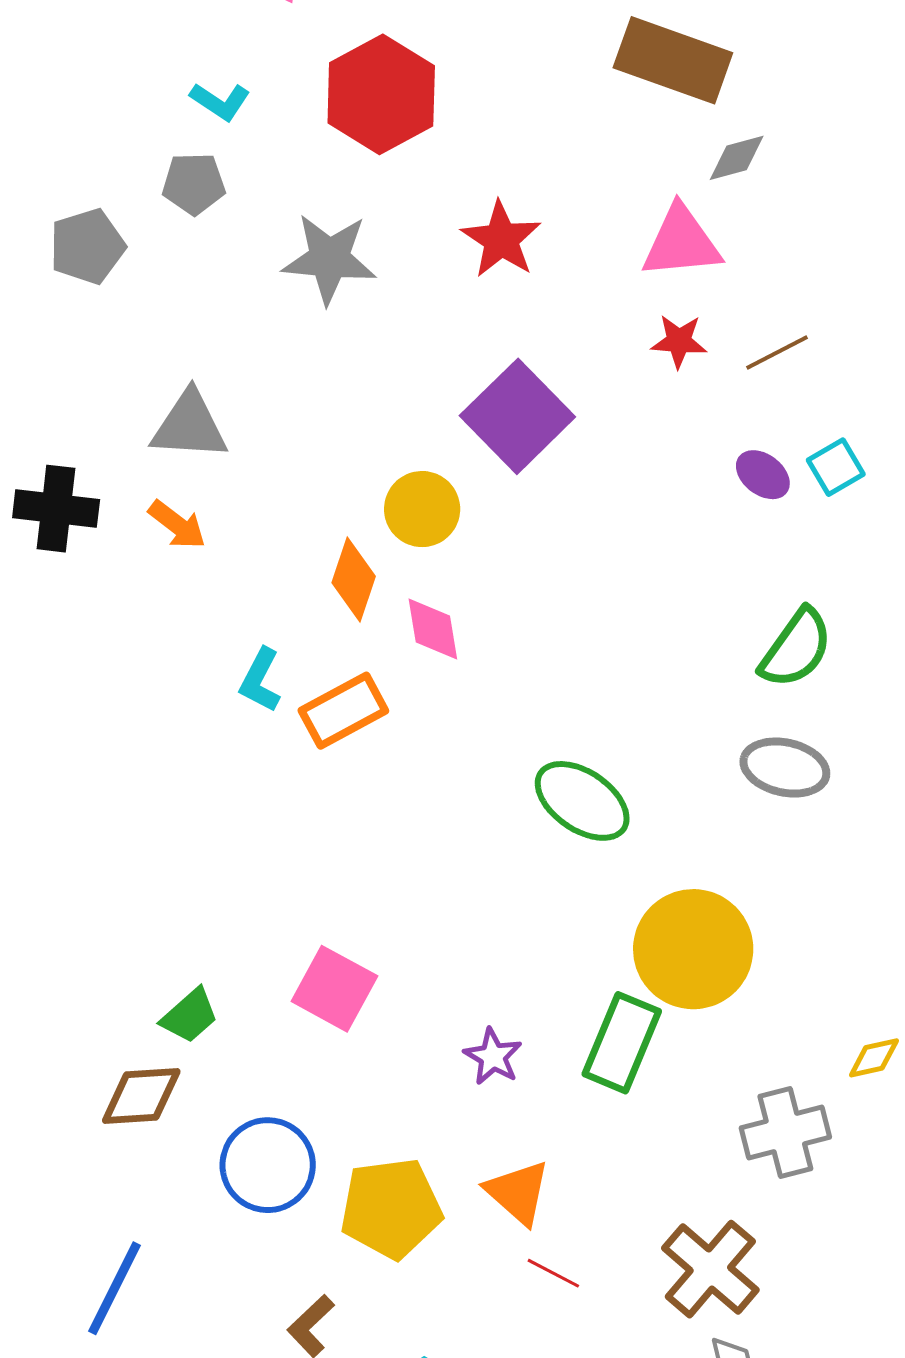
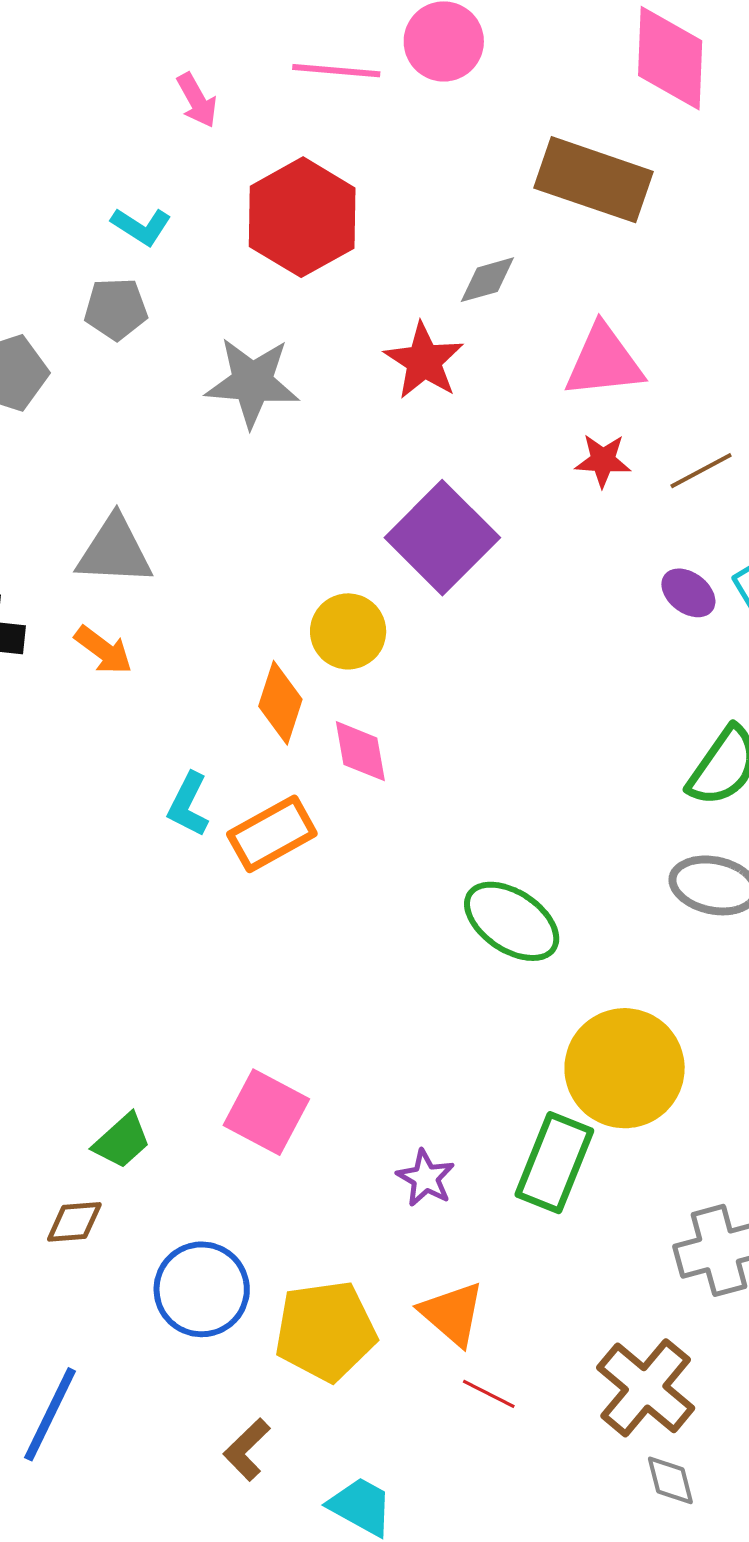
gray diamond: (737, 158) -> (487, 280), moved
brown diamond: (141, 1096) -> (74, 1222), size x0.7

